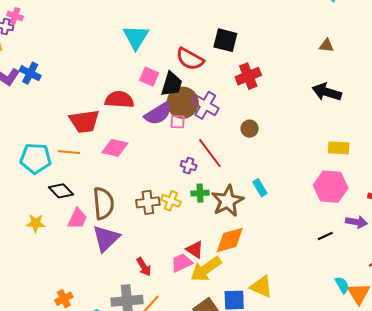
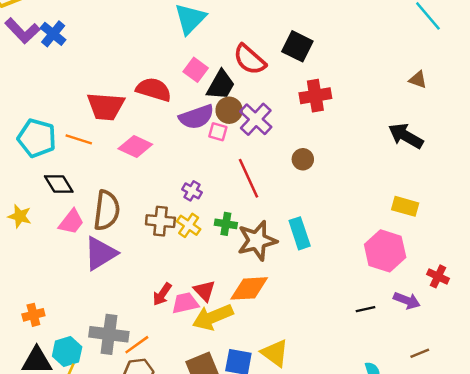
brown circle: (183, 103) -> (229, 110), size x0.7
purple cross: (189, 166) -> (192, 191), moved
cyan rectangle: (260, 188) -> (300, 233), size x1.4
red arrow: (144, 267) -> (162, 294), moved, turned 54

